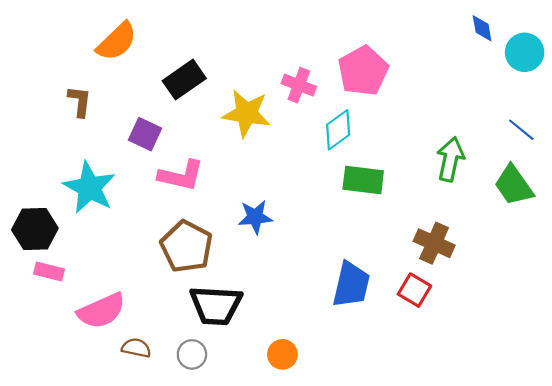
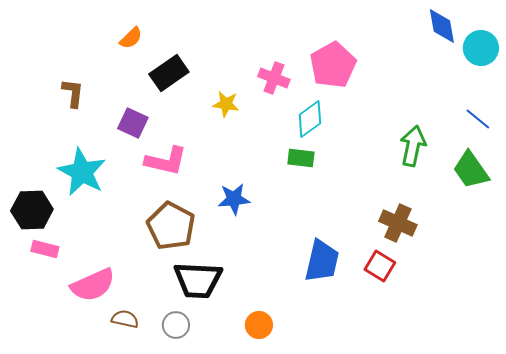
blue diamond: (482, 28) -> (442, 26), size x1.4
orange semicircle: (117, 41) -> (131, 38), moved, size x0.6
yellow star: (246, 113) -> (226, 104), size x0.6
green rectangle: (363, 180) -> (301, 158), moved, size x0.7

